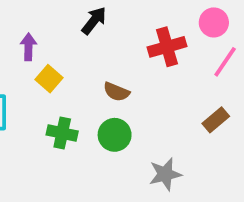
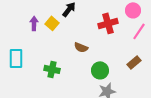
yellow square: (49, 79) -> (52, 23), moved
green circle: (115, 135) -> (100, 70), moved

